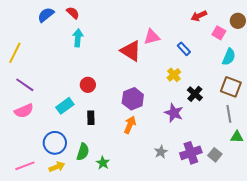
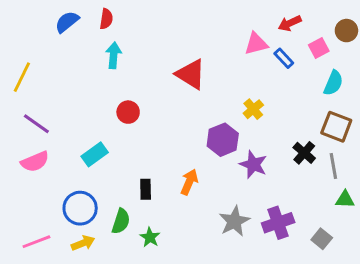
red semicircle: (73, 13) -> (106, 19), turned 56
pink square: (219, 33) -> (319, 48), turned 32
pink triangle: (152, 37) -> (256, 44), moved
blue rectangle: (184, 49) -> (284, 58), moved
red circle: (88, 85) -> (128, 112), moved
black cross: (195, 94) -> (304, 153), moved
purple hexagon: (133, 99) -> (223, 140), moved
black rectangle: (91, 118) -> (146, 189), moved
gray star: (161, 152) -> (234, 221), size x1.5
gray square: (215, 155) -> (322, 239), moved

